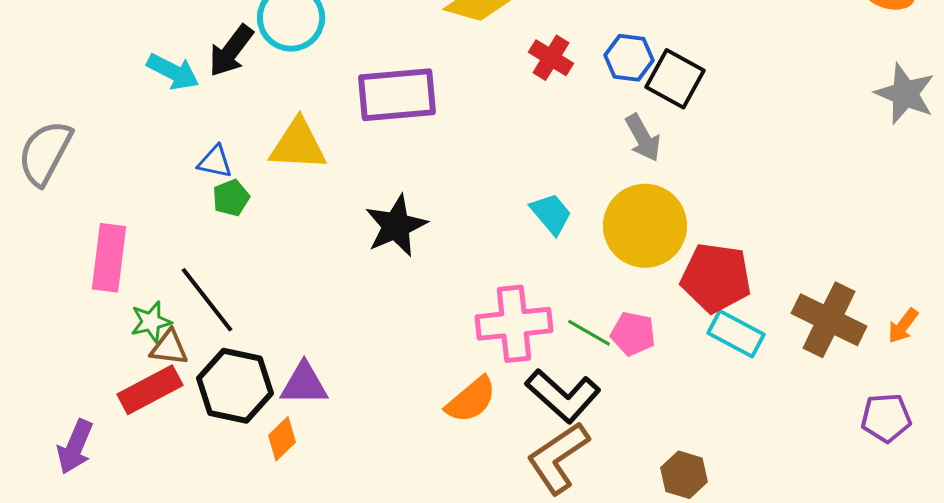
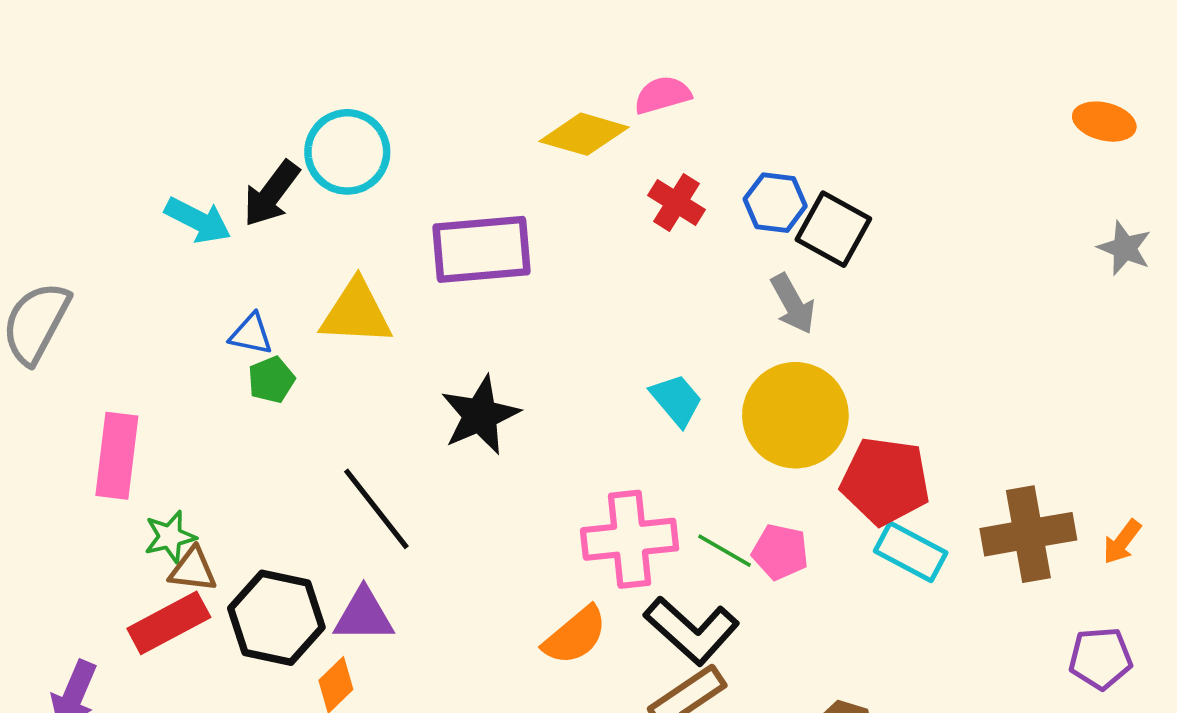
gray star: (905, 94) -> (1125, 248), size x0.7
black line: (207, 300) -> (376, 509), moved
brown cross: (829, 320) -> (1028, 534), turned -36

